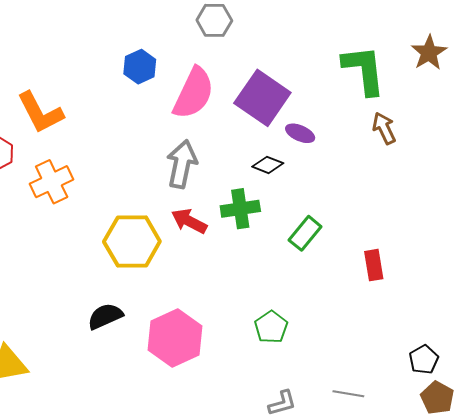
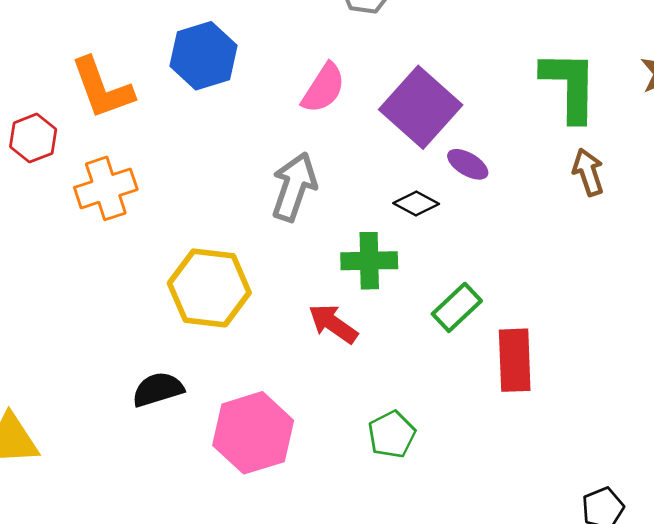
blue hexagon: (140, 67) -> (203, 56), moved, size x1.4
pink semicircle: (194, 93) -> (323, 88), size x0.7
red arrow: (189, 221) -> (333, 324), moved
red rectangle: (374, 265) -> (515, 360), moved, size x1.4

